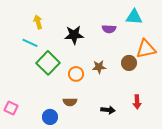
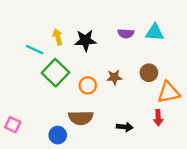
cyan triangle: (134, 17) -> (155, 32), moved
yellow arrow: (38, 22) -> (58, 37), moved
orange triangle: (146, 49) -> (169, 92), moved
brown semicircle: (70, 102) -> (81, 118), size x1.5

